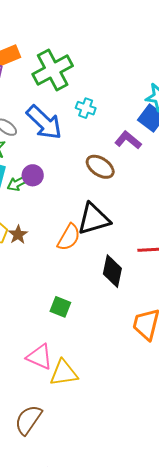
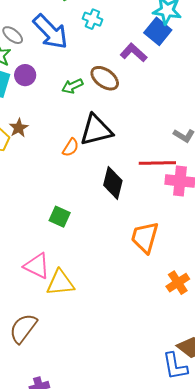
purple circle: (33, 175) -> (25, 75), moved
green arrow: (18, 183) -> (72, 86), moved
brown star: (18, 235) -> (19, 128), moved
orange semicircle: (69, 237) -> (71, 147), size x0.7

